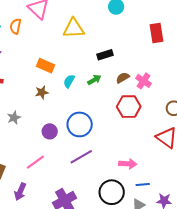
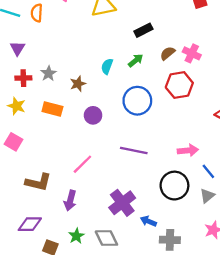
orange rectangle: (46, 66) -> (52, 109), moved
gray star: (14, 118) -> (49, 73), moved
blue circle: (80, 124) -> (137, 101), moved
purple circle: (50, 131) -> (93, 115), moved
purple line: (81, 157) -> (134, 150), turned 50
blue line: (143, 184) -> (208, 171), turned 64

